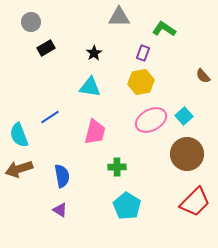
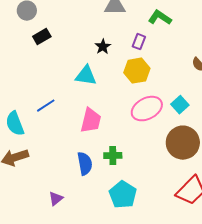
black star: (94, 53) -> (103, 47), moved
blue semicircle: (62, 176) -> (85, 164), moved
purple triangle: (60, 210) -> (56, 199), turned 49

